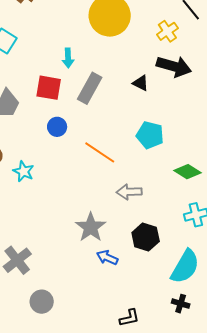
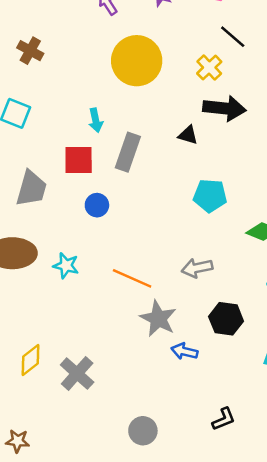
orange line: (100, 152) -> (132, 278), moved
gray circle: (42, 302) -> (143, 431), moved

